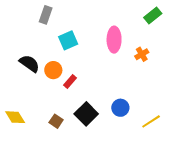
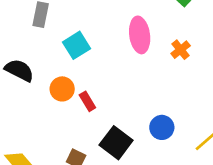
black semicircle: (29, 63) -> (19, 70), moved
red rectangle: (70, 81) -> (87, 101), turned -64

